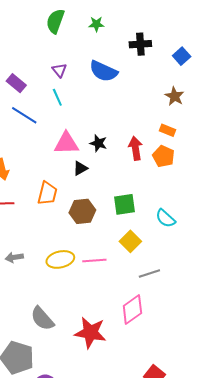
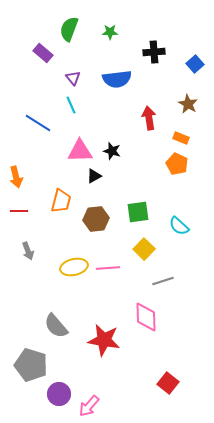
blue semicircle: (103, 71) -> (117, 79), turned -32
purple rectangle: (16, 83) -> (43, 53), moved
red arrow: (135, 148) -> (149, 118), moved
gray arrow: (14, 257) -> (28, 251), moved, turned -102
pink diamond: (132, 310) -> (146, 317), turned -56

